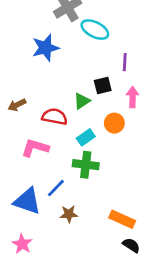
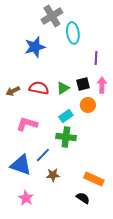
cyan ellipse: (95, 30) -> (73, 33), turned 55
black square: (103, 85) -> (83, 84), moved
red semicircle: (55, 117) -> (39, 88), moved
pink star: (22, 244) -> (26, 198), moved
black semicircle: (131, 245) -> (83, 198), moved

